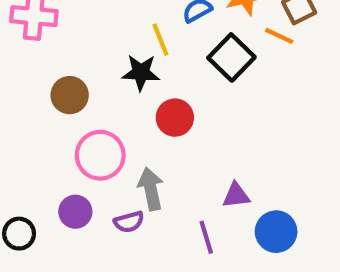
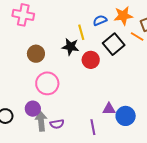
red circle: (175, 118) -> (91, 60), moved
gray arrow: (151, 189) -> (41, 121), moved
purple semicircle: (129, 222) -> (57, 124), moved
blue circle: (276, 232) -> (126, 116), moved

